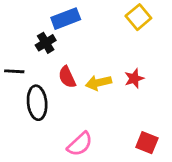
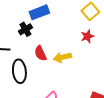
red star: (134, 78) -> (87, 36), moved

